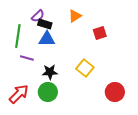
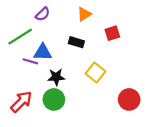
black rectangle: (45, 24) -> (76, 42), moved
green line: (18, 36) -> (20, 37), turned 50
blue triangle: (47, 39) -> (43, 52), moved

